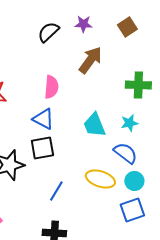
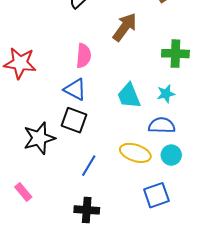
black square: (42, 148) -> (74, 120), turned 30
blue semicircle: (125, 153) -> (162, 125), turned -35
blue square: (132, 210) -> (156, 195), moved

